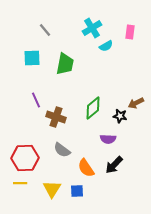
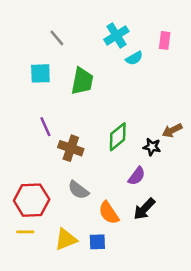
purple semicircle: (108, 139) -> (137, 176), turned -56
yellow triangle: (52, 189) -> (66, 239), turned 36

